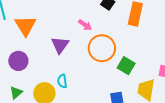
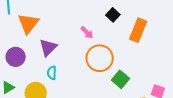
purple triangle: (60, 45) -> (48, 48), moved
cyan semicircle: (62, 81) -> (52, 73), moved

